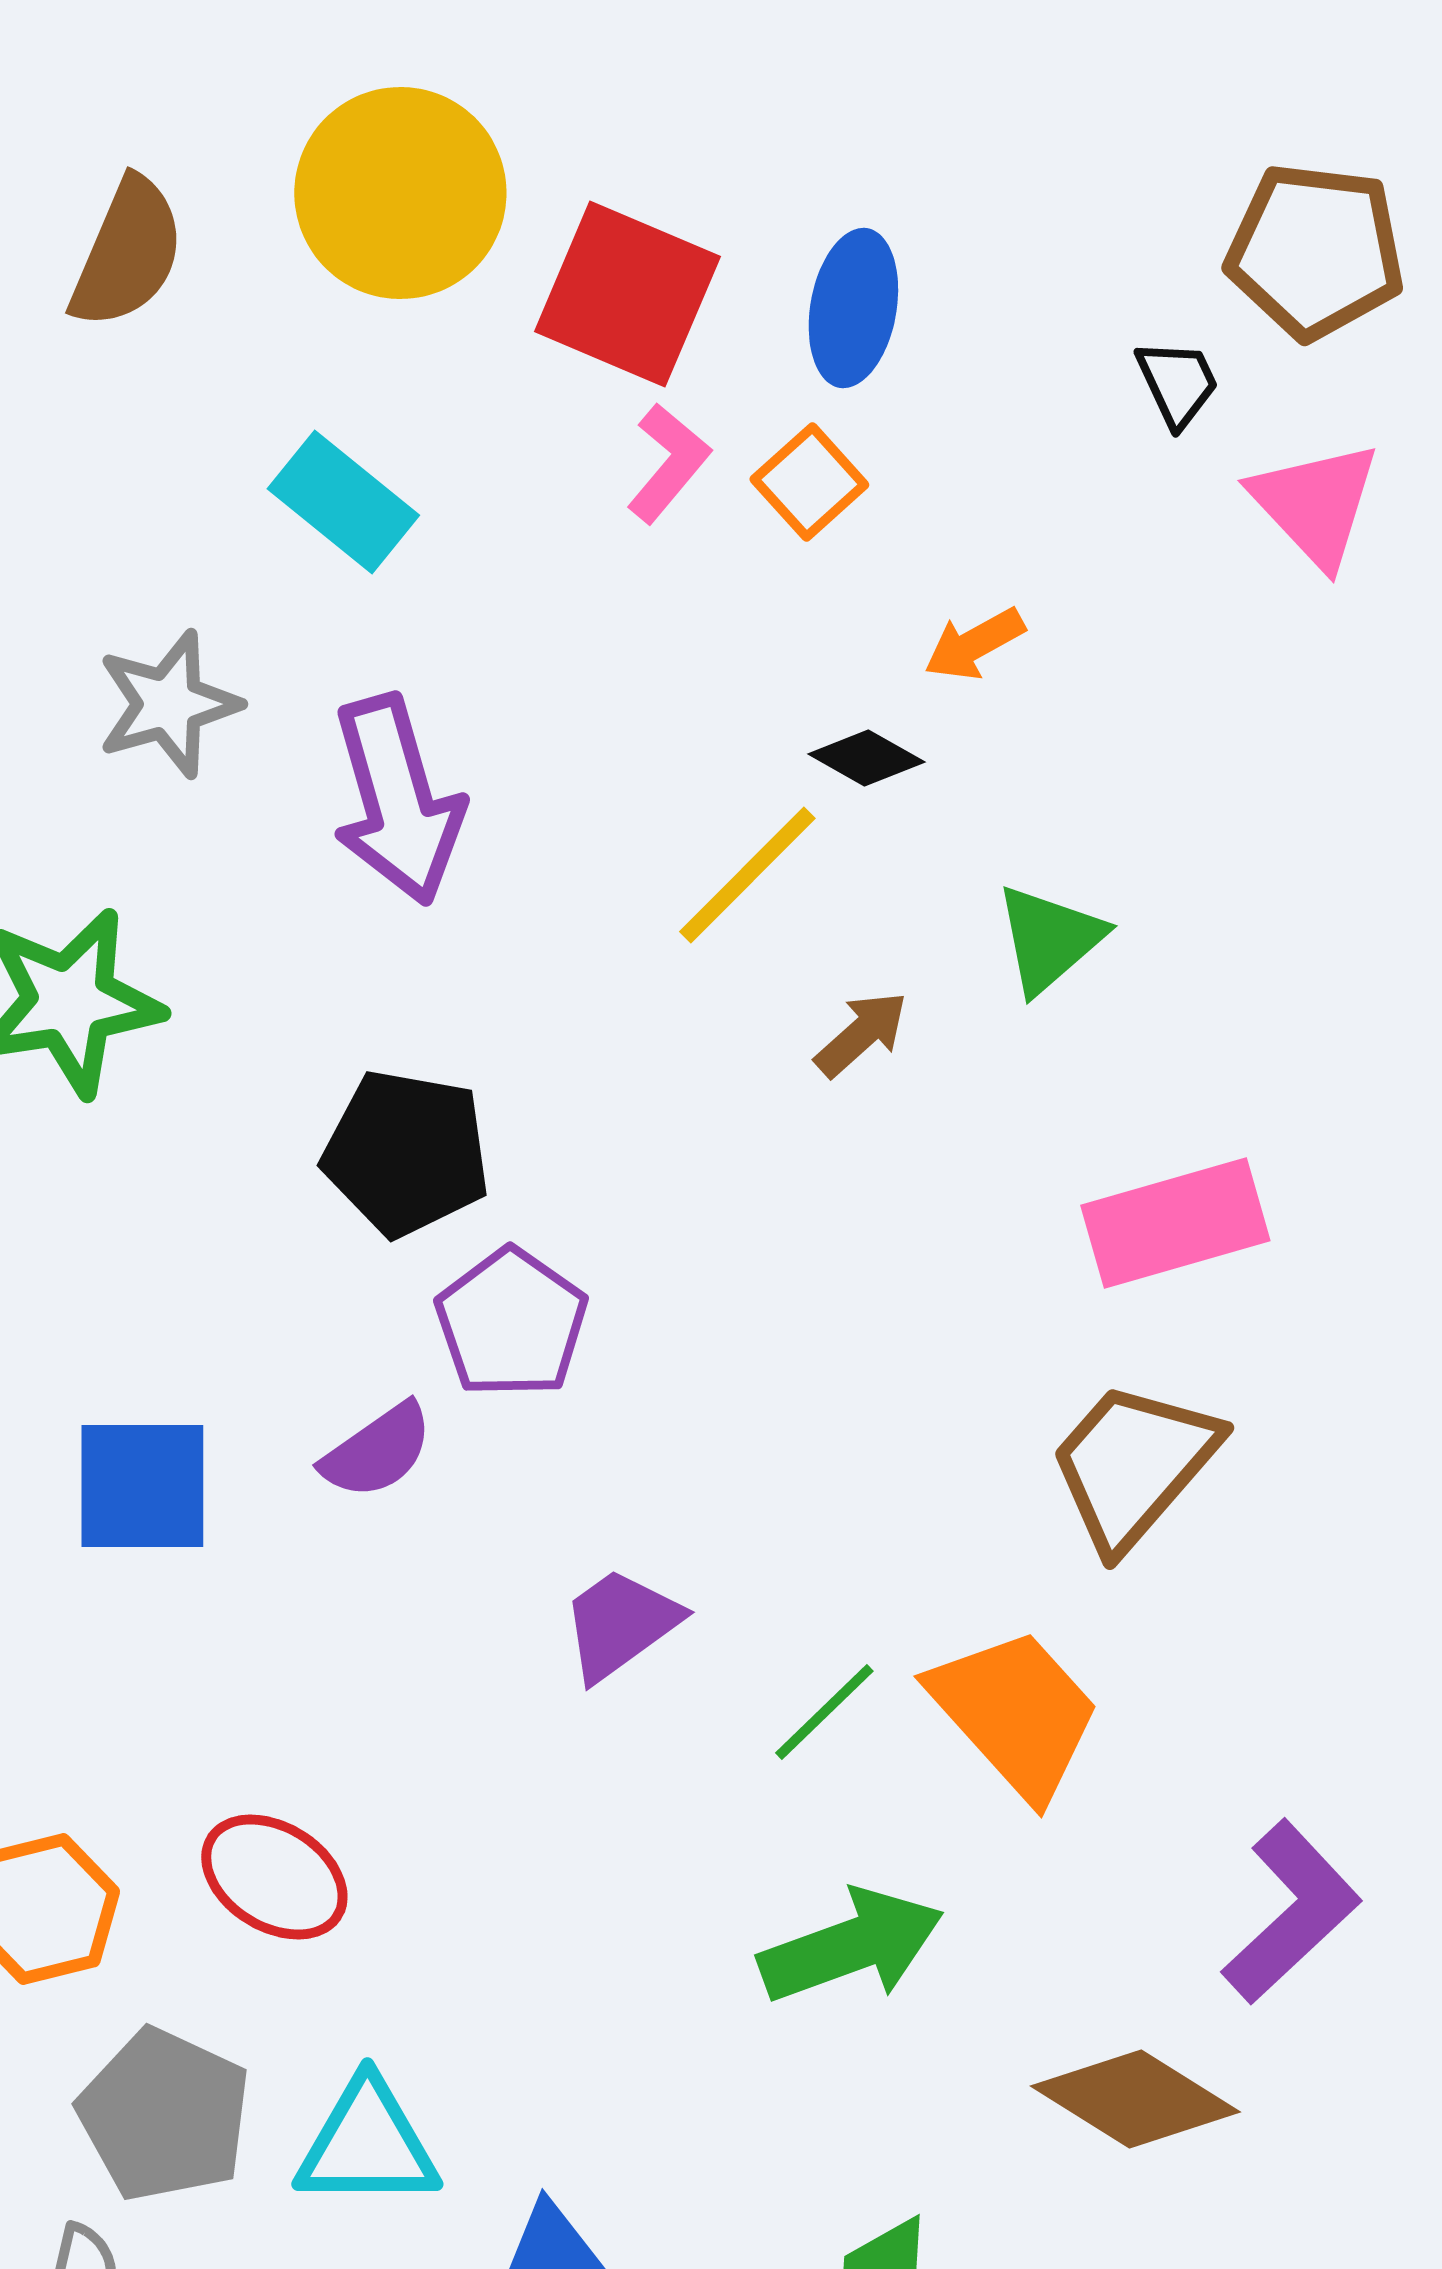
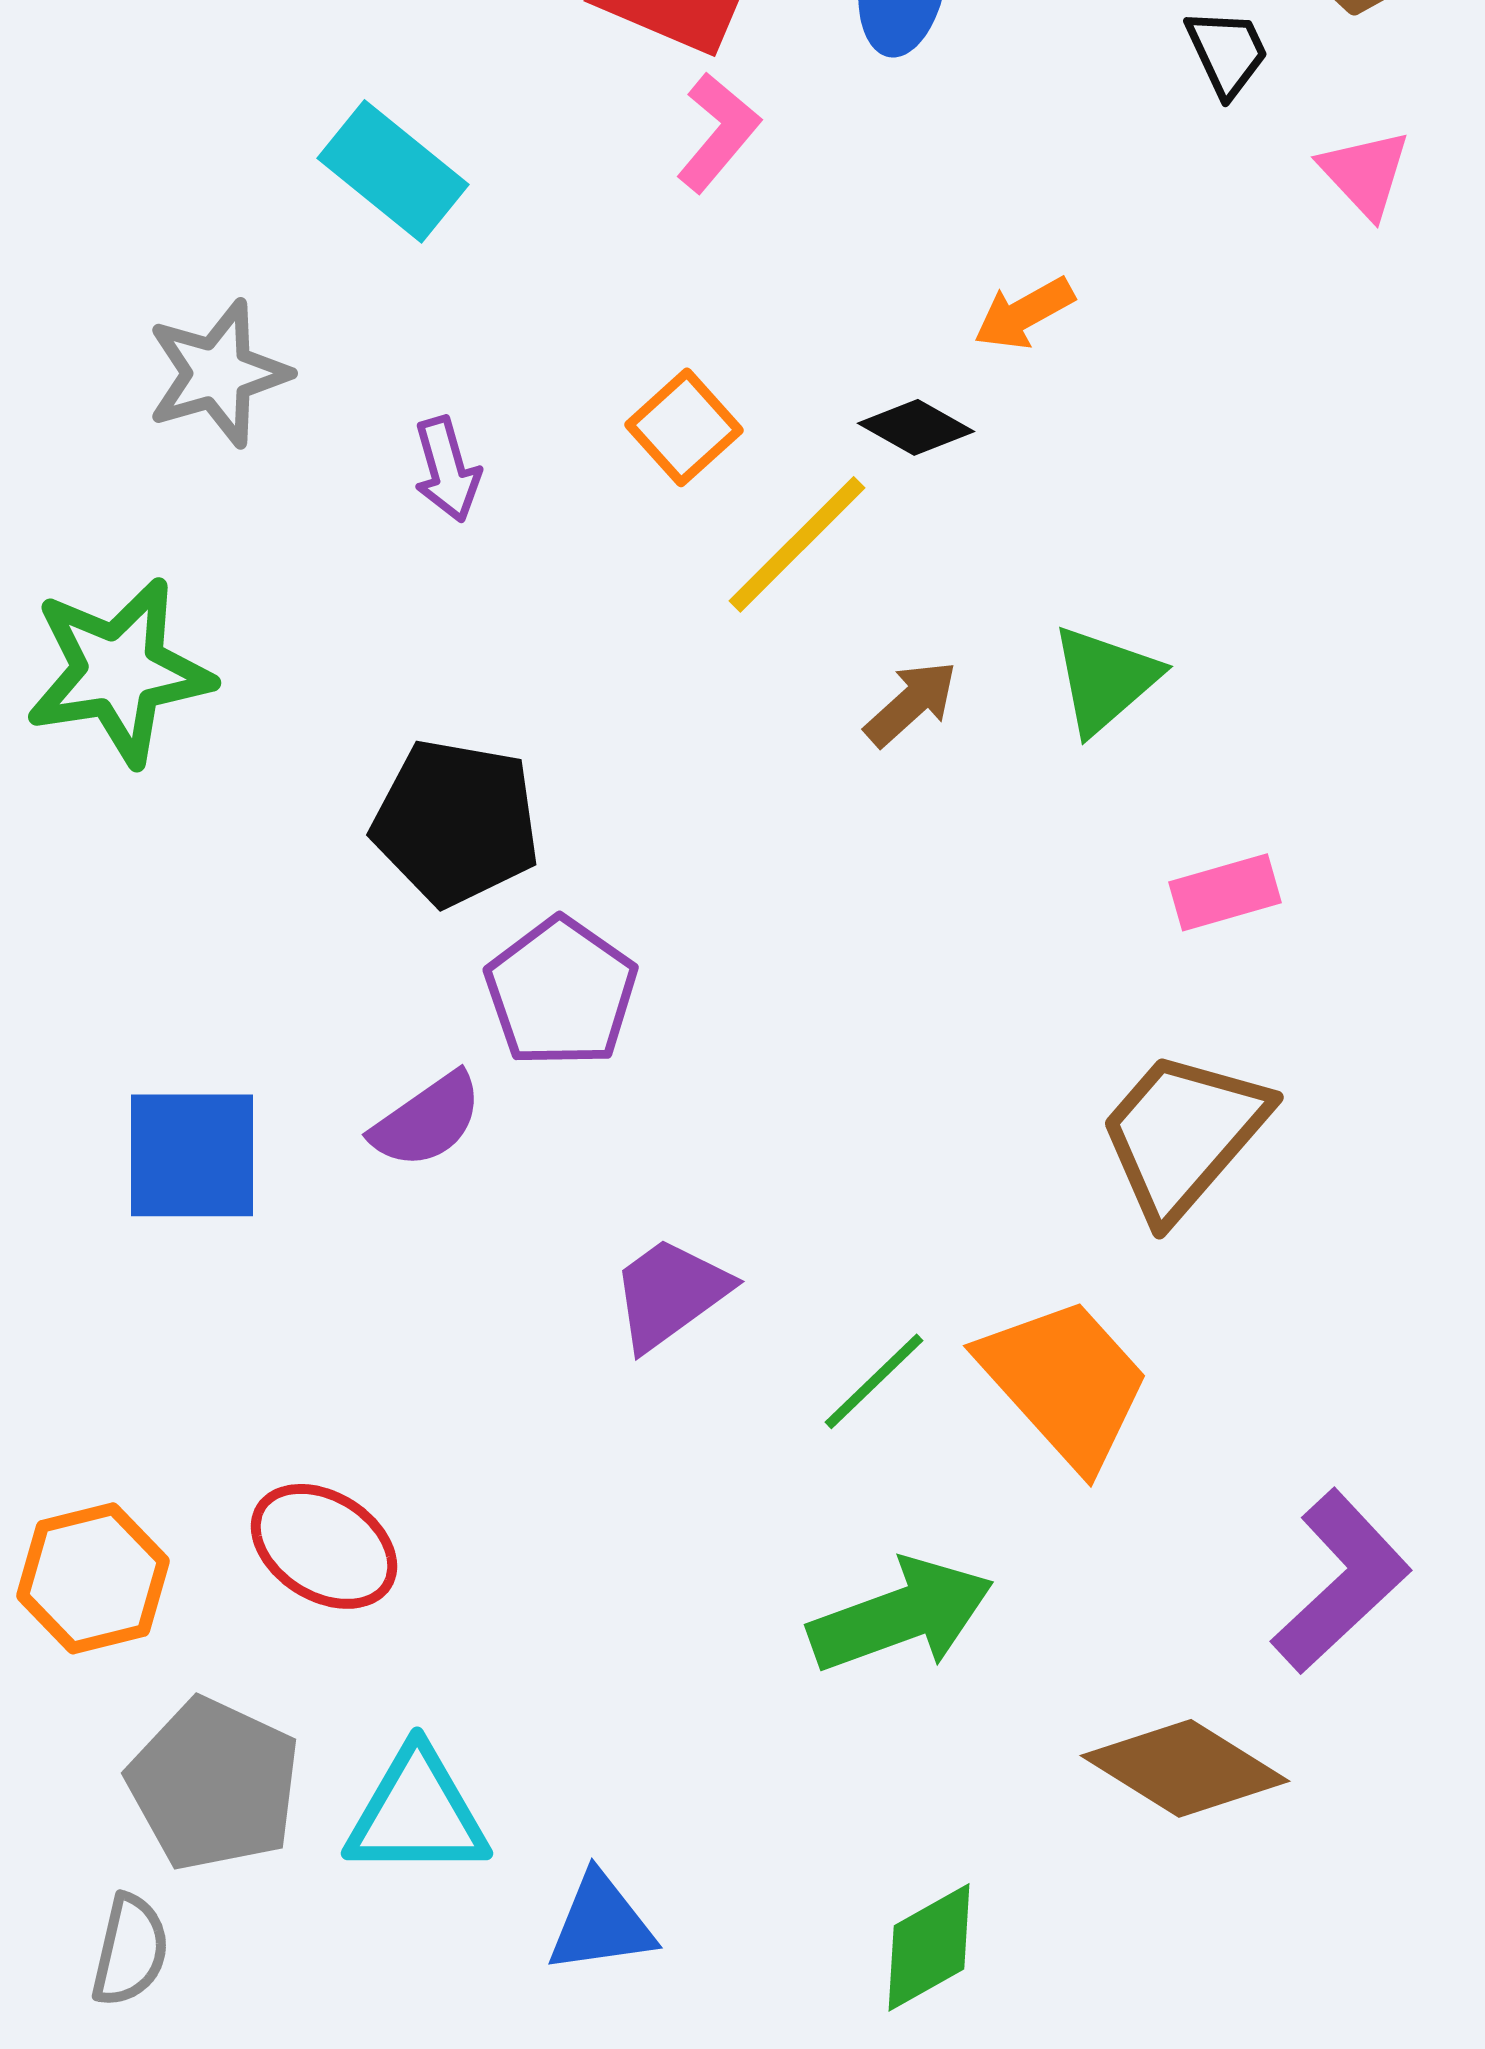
orange square: (809, 482) -> (684, 427), moved
pink triangle: (1315, 504) -> (1365, 173), size x0.7
purple arrow: (397, 800) -> (447, 469), size x0.5
green triangle: (1049, 939) -> (1105, 679), moved
pink rectangle: (1175, 1223) -> (1225, 892), size x0.6

